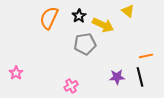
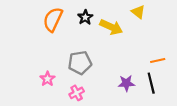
gray pentagon: (85, 44) -> (80, 63), moved
pink star: (16, 73) -> (47, 79), moved

